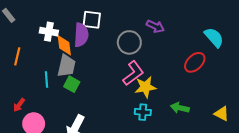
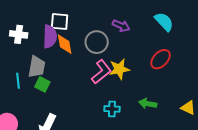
cyan semicircle: (214, 37) -> (164, 22), moved
orange diamond: (64, 45) -> (65, 44), moved
yellow star: (145, 87) -> (119, 69), moved

